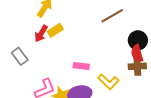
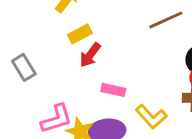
red arrow: (41, 34) -> (90, 55), moved

